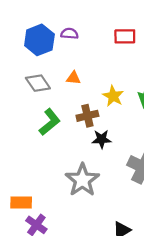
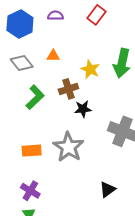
purple semicircle: (69, 34) -> (55, 16), moved
red rectangle: (125, 36) -> (97, 15), turned -48
orange rectangle: (21, 203) -> (32, 151), moved

